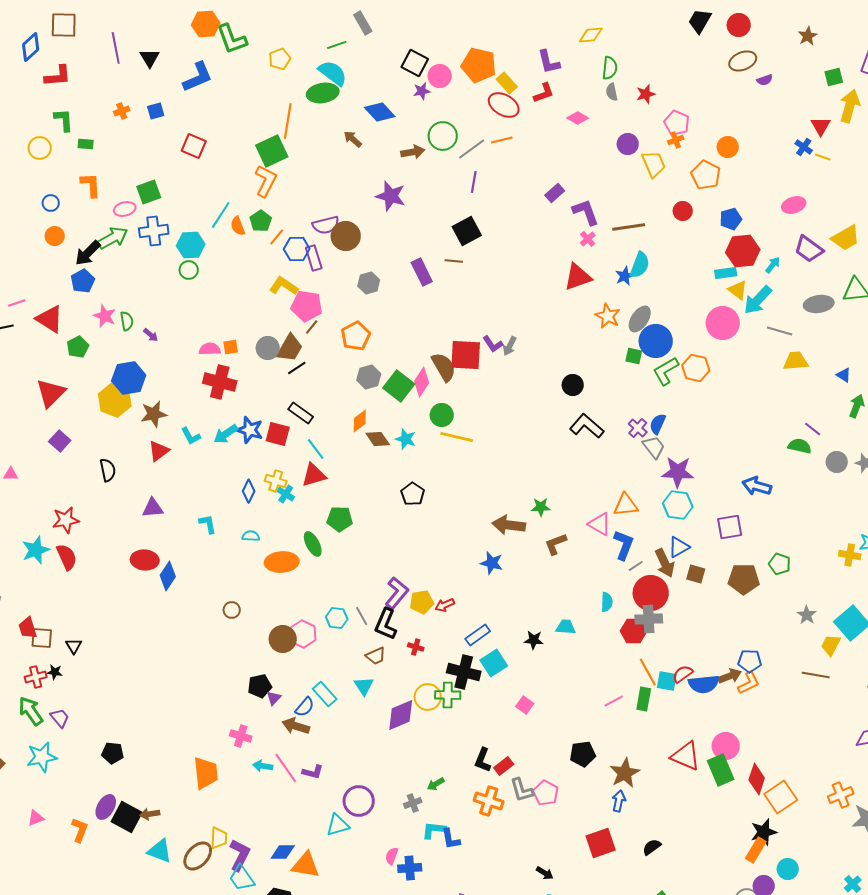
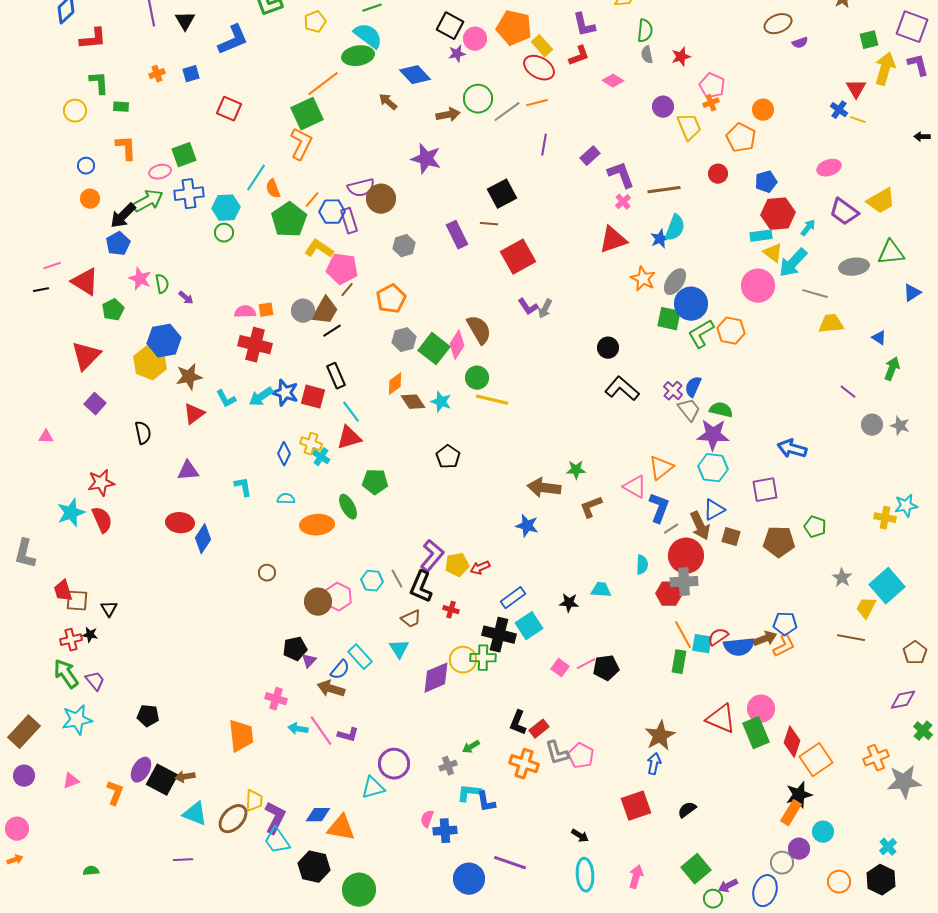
orange line: (288, 121) -> (323, 84), turned 44
purple line: (474, 182) -> (544, 145), moved
green pentagon: (261, 221) -> (289, 220), moved, size x1.6
red square: (466, 355) -> (518, 257), moved, turned -32
green square: (634, 356) -> (669, 319), size x1.4
black rectangle: (301, 413) -> (336, 376), turned 30
green semicircle: (800, 446) -> (721, 410), moved
orange triangle: (626, 505) -> (661, 468), turned -32
pink line: (614, 701) -> (586, 664), moved
black pentagon: (583, 754) -> (606, 668), moved

